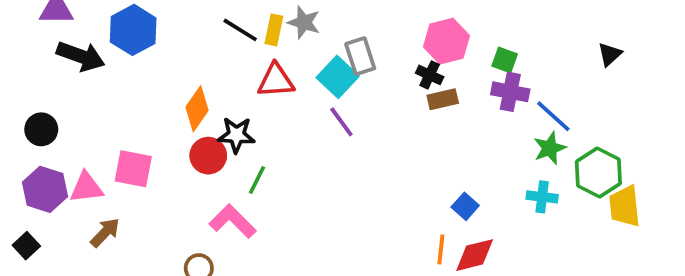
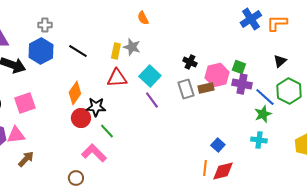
black line: (240, 30) -> (78, 51), moved
pink hexagon: (446, 41) -> (217, 75), moved
black triangle: (610, 54) -> (280, 61), moved
gray rectangle: (360, 56) -> (186, 89), moved
black cross: (430, 75) -> (190, 62), moved
pink square: (133, 169) -> (25, 103), moved, turned -30
green hexagon: (598, 172) -> (289, 91), moved
green line: (257, 180) -> (107, 131), turned -70

